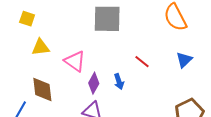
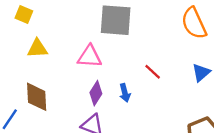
pink triangle: (75, 61) -> (90, 57), moved, turned -35

